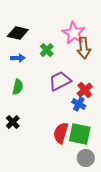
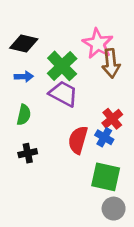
green cross: (47, 50) -> (62, 66), size x1.6
purple trapezoid: (60, 81) -> (63, 94), moved, turned 55
black cross: (13, 122) -> (28, 153), moved, turned 32
red semicircle: (61, 133) -> (78, 140), moved

